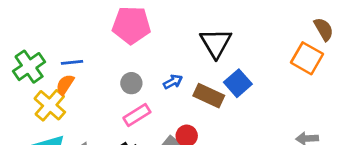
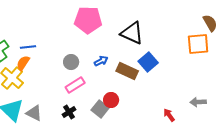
pink pentagon: (131, 25) -> (88, 20), moved
black triangle: (216, 43) -> (132, 33), turned -35
orange square: (307, 58) -> (198, 44), turned -35

